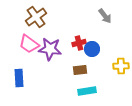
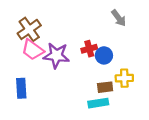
brown cross: (36, 17) -> (29, 29), moved
yellow cross: (121, 66) -> (124, 78), moved
brown rectangle: (80, 70) -> (105, 87), moved

